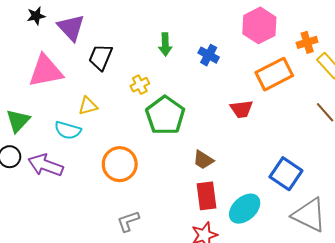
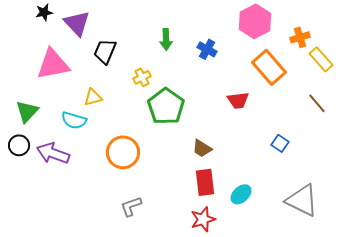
orange rectangle: (274, 74) -> (269, 67), turned 76
blue square: (286, 174) -> (280, 143), moved, size x0.6
cyan ellipse: (245, 209) -> (241, 194), size x0.7

